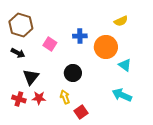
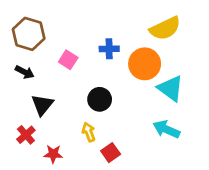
yellow semicircle: (121, 21) -> (165, 28), size x1.6
cyan triangle: (125, 65) -> (171, 88), size x1.5
red star: (39, 98) -> (53, 154), moved
red cross: (19, 99) -> (26, 135), turned 32

